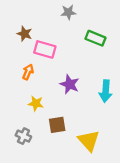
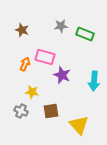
gray star: (68, 12) -> (61, 26), moved
pink rectangle: (45, 49) -> (45, 57), moved
gray cross: (23, 136) -> (21, 111), moved

